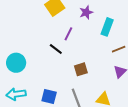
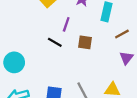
brown square: (81, 69) -> (85, 42), moved, turned 32

